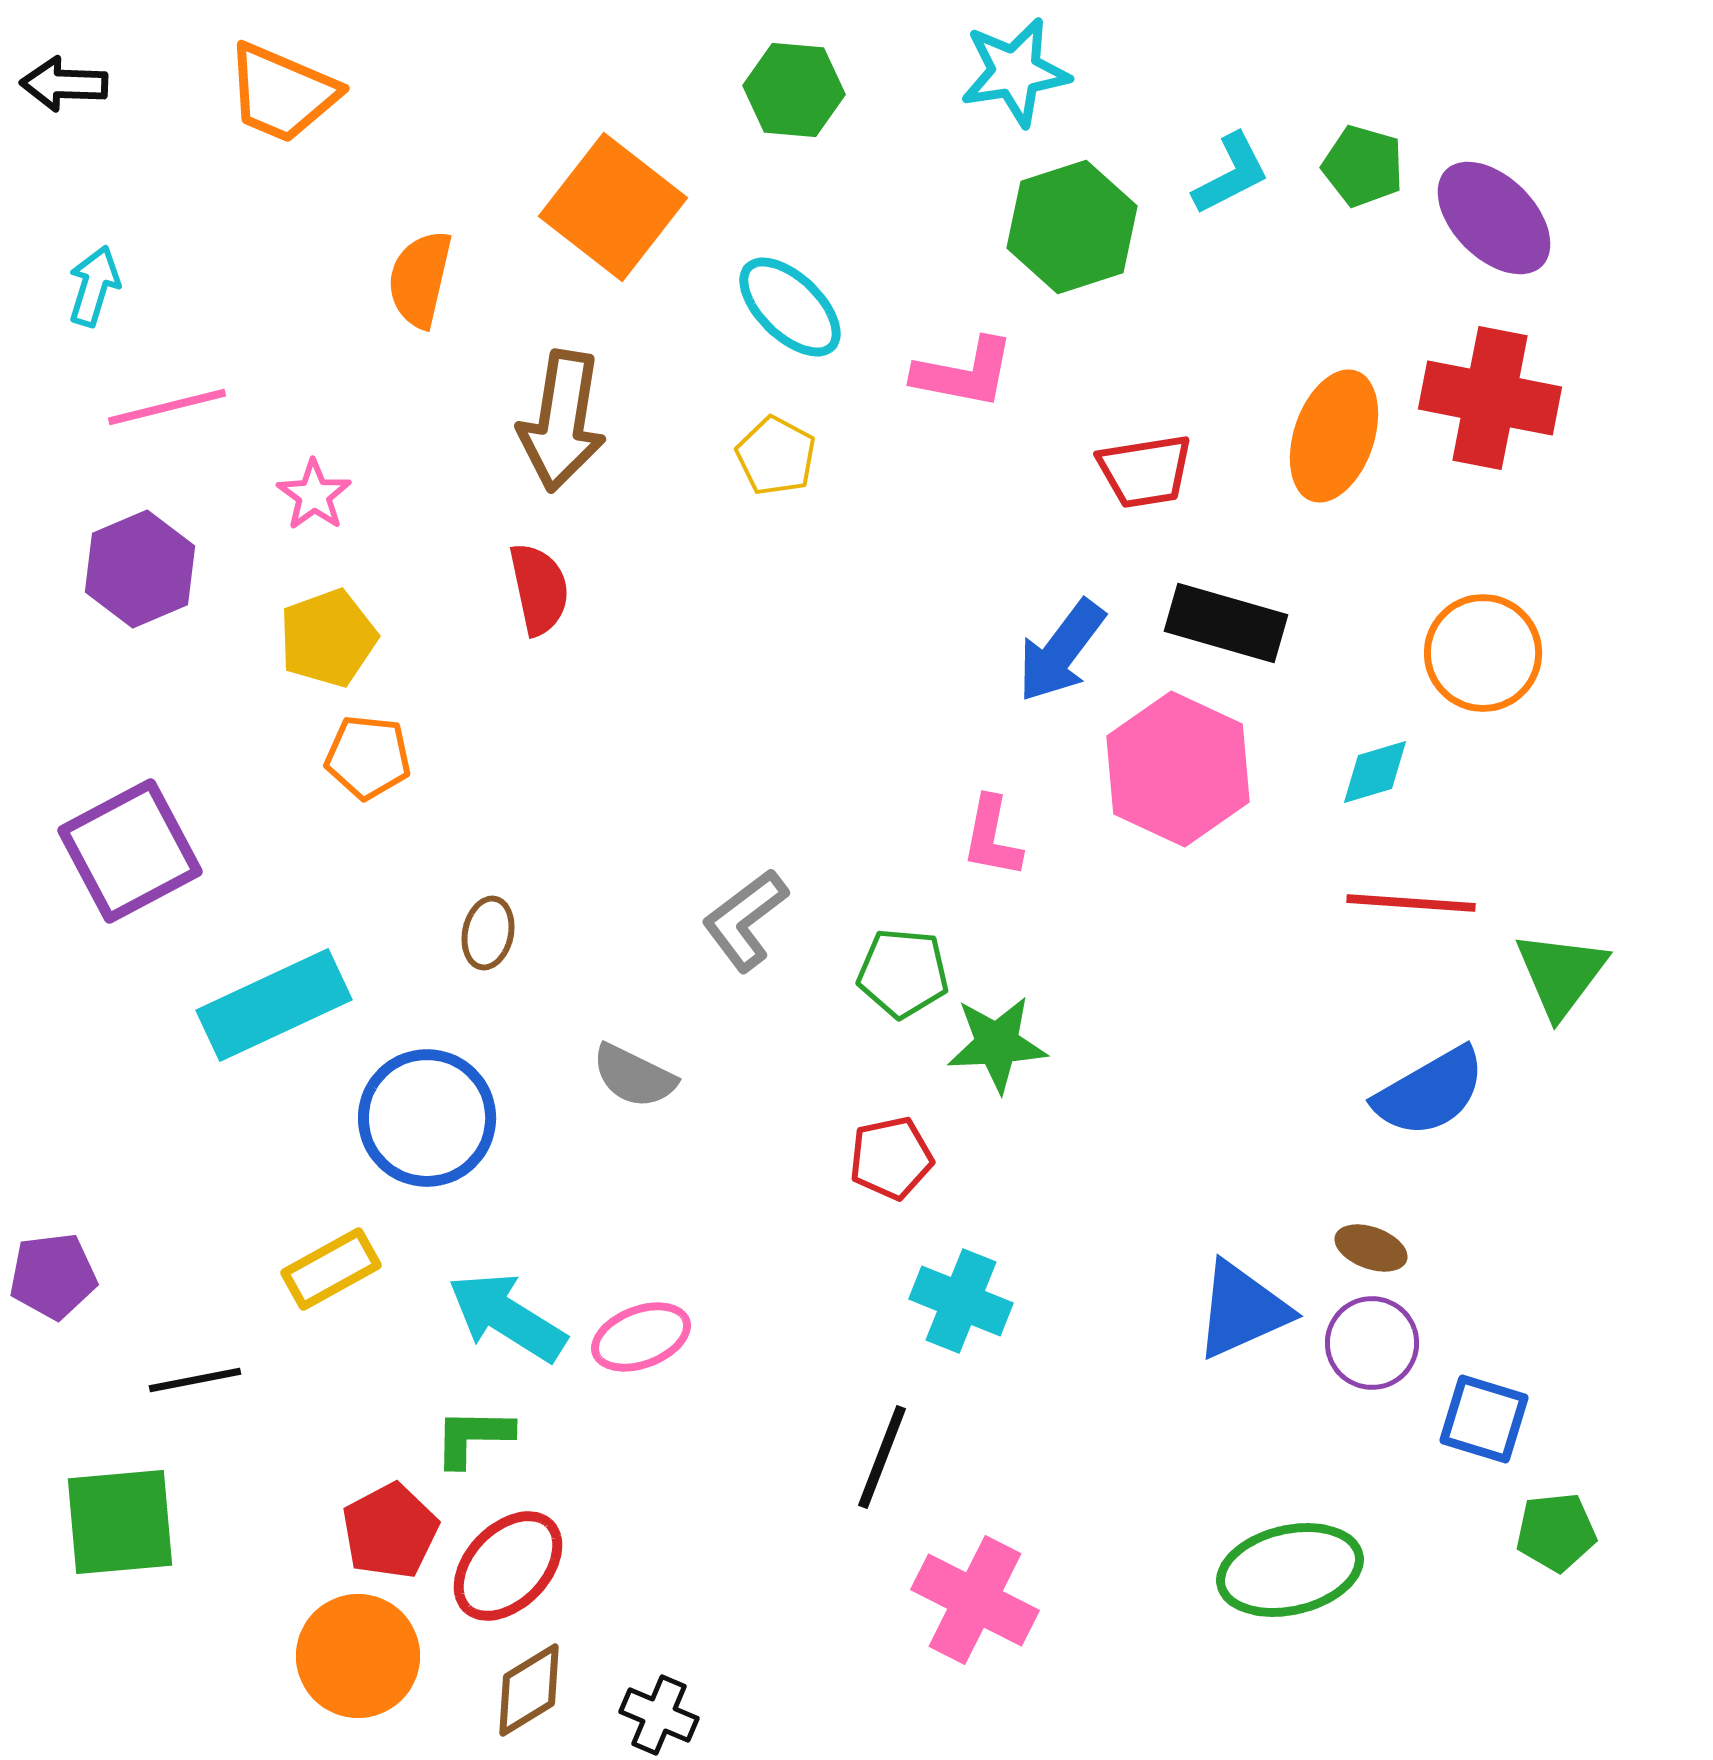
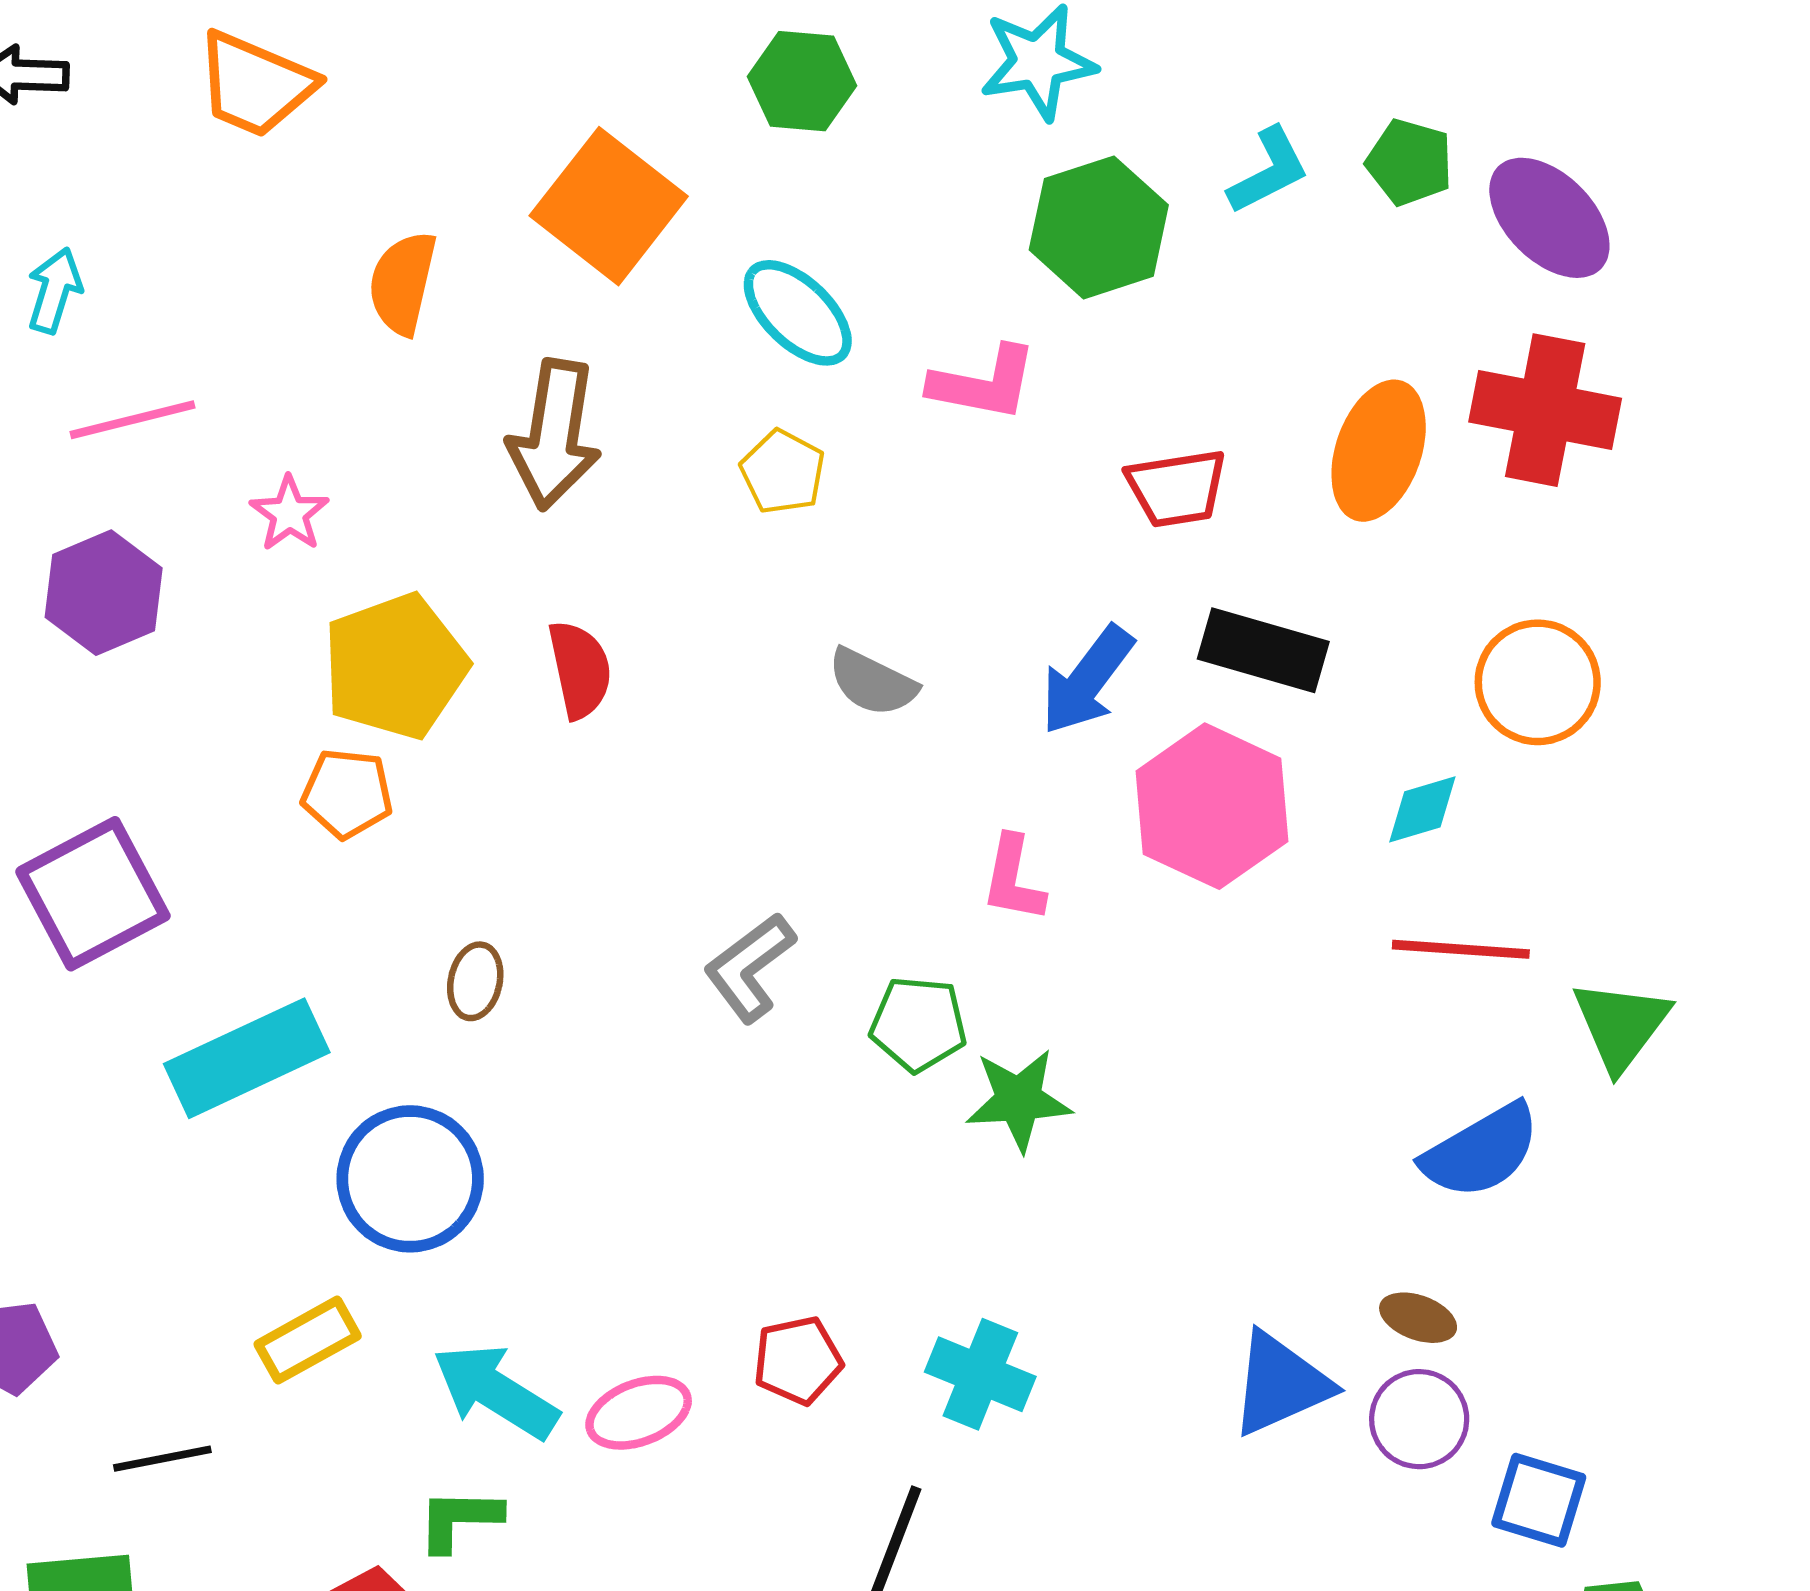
red semicircle: (539, 589) -> (580, 670), moved
yellow pentagon: (328, 638) -> (395, 666), moved, size x1.4
gray semicircle: (634, 1076) -> (872, 682), moved
red pentagon: (891, 1158) -> (798, 1360), moved

